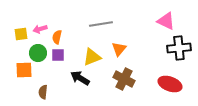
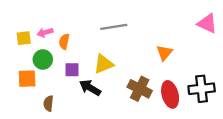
pink triangle: (166, 21) -> (207, 23), moved
black cross: (179, 48) -> (202, 89), moved
orange triangle: (119, 49) -> (164, 53), moved
purple square: (58, 55) -> (72, 70), moved
red ellipse: (170, 84) -> (170, 94), moved, turned 55

